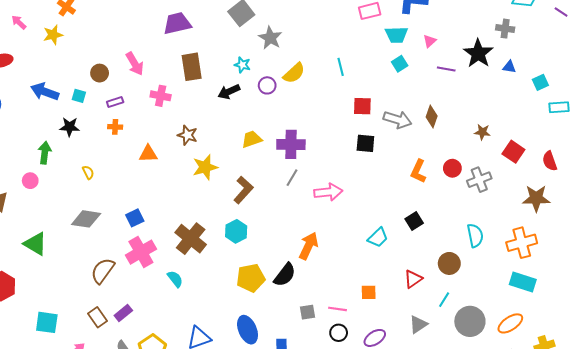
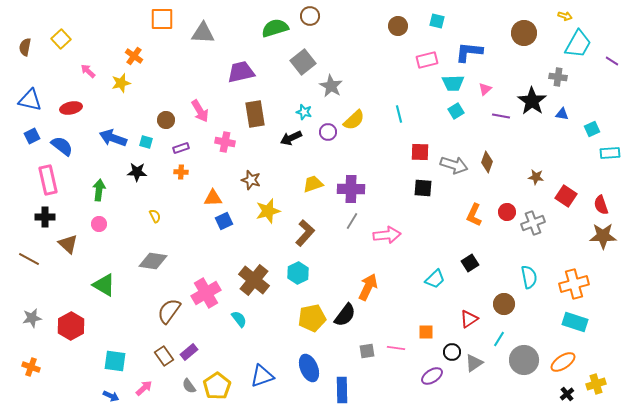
green arrow: (45, 153) -> (99, 190), moved
brown star: (536, 198) -> (603, 236), moved
blue square: (135, 218) -> (224, 221), moved
black circle: (339, 333) -> (452, 352), moved

